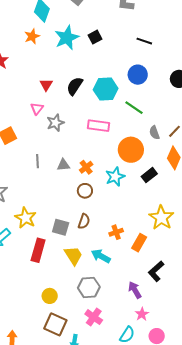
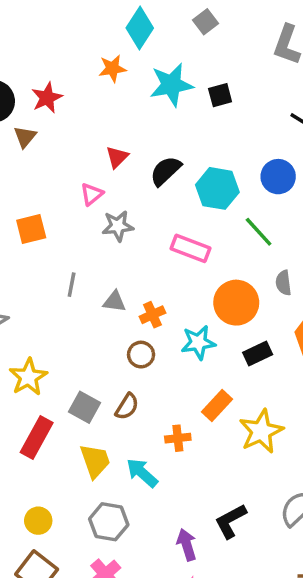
orange rectangle: (139, 243) -> (217, 405), moved

